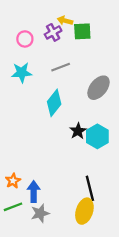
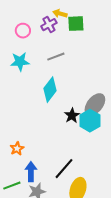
gray ellipse: (99, 88) -> (95, 105), moved
orange star: (13, 181) -> (17, 149), moved
black line: (90, 188) -> (64, 169), moved, turned 55

